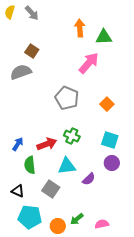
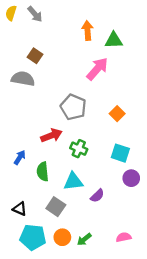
gray semicircle: (21, 72) -> (23, 79), turned 30
red arrow: (47, 144) -> (51, 136), moved
purple circle: (112, 163) -> (131, 178), moved
green semicircle: (30, 165) -> (43, 172), moved
pink semicircle: (102, 224) -> (124, 237), moved
orange circle: (58, 226) -> (62, 237), moved

